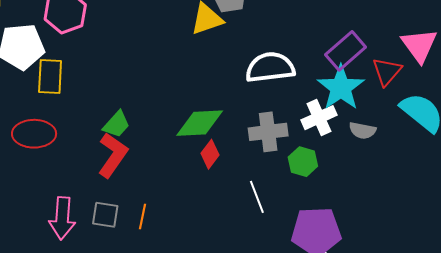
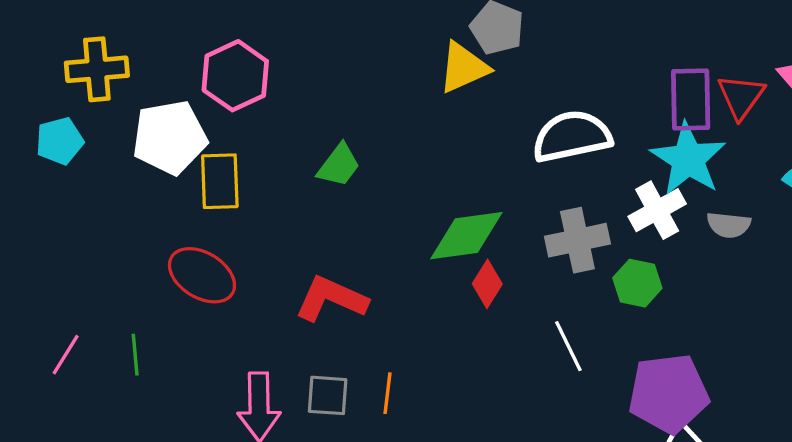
purple rectangle: (346, 51) -> (691, 99), turned -45
red triangle: (387, 72) -> (741, 97), moved
green trapezoid: (116, 124) -> (339, 165), moved
red ellipse: (34, 134) -> (202, 275), turned 36
red L-shape: (113, 155) -> (331, 299), turned -96

